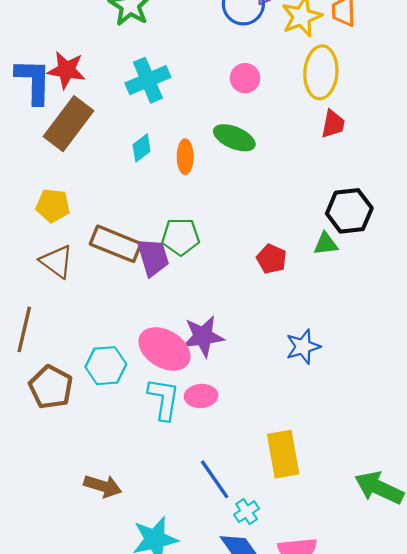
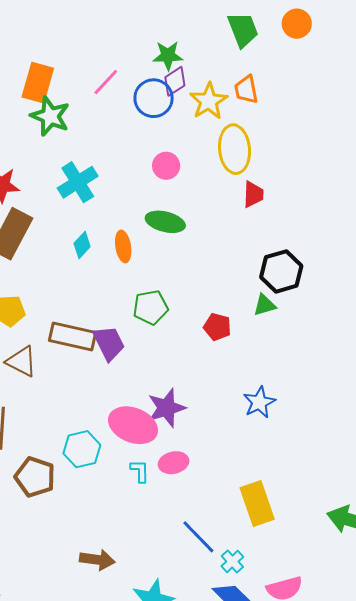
green pentagon: (181, 237) -> (151, 307), moved
cyan L-shape: (164, 399) -> (140, 471), size x0.6

